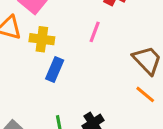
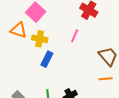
orange line: (145, 94) -> (106, 79), turned -48

